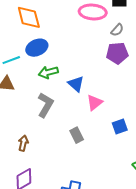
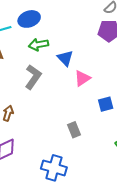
gray rectangle: (77, 135) -> (74, 130), moved

